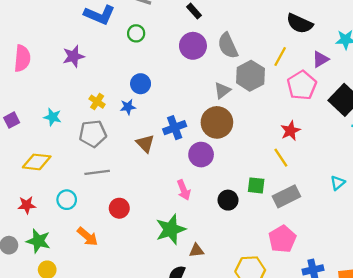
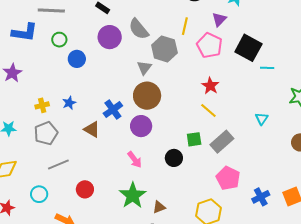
blue circle: (141, 84) -> (77, 59), moved
yellow cross: (97, 102) -> (42, 105), turned -32

